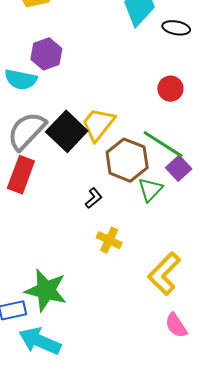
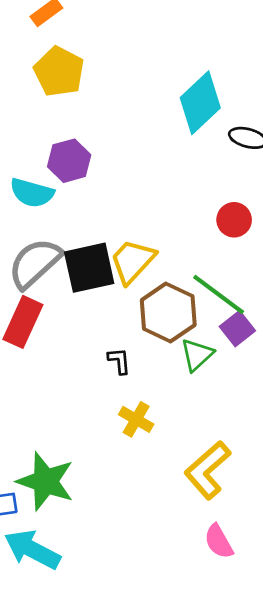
black square: (67, 131) -> (89, 268), turned 30
black L-shape: (94, 198) -> (119, 361), turned -60

